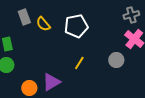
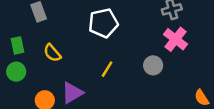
yellow semicircle: (43, 24) -> (52, 53), moved

